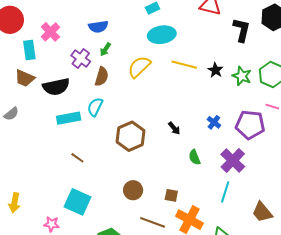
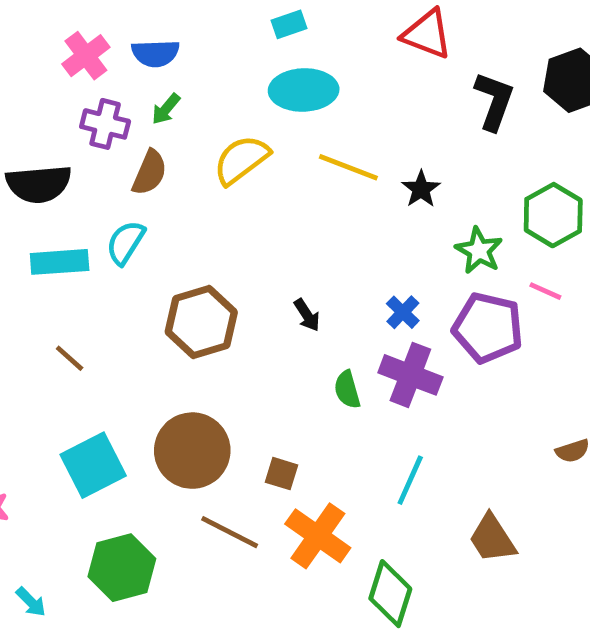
pink cross: (50, 32) -> (86, 56), moved
purple cross: (81, 59) -> (105, 124), turned -30
green star: (242, 76) -> (479, 251), moved
purple cross: (233, 160) -> (410, 375), moved, turned -30
brown circle: (133, 190) -> (192, 451), size x1.6
cyan square: (78, 202) -> (93, 465), moved, turned 32

